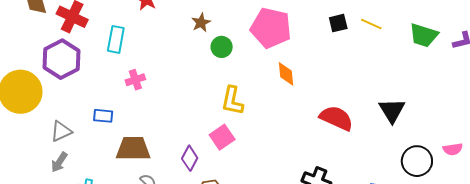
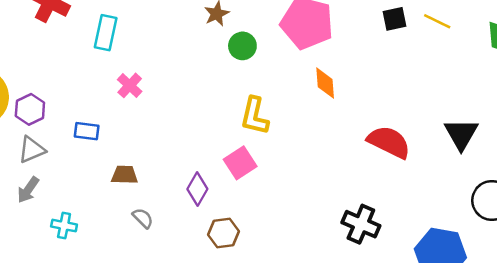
purple hexagon: (62, 59) -> (30, 109), moved, size x0.6
pink cross: (135, 80) -> (130, 85), turned -30
brown trapezoid: (133, 149) -> (124, 175), size x0.6

